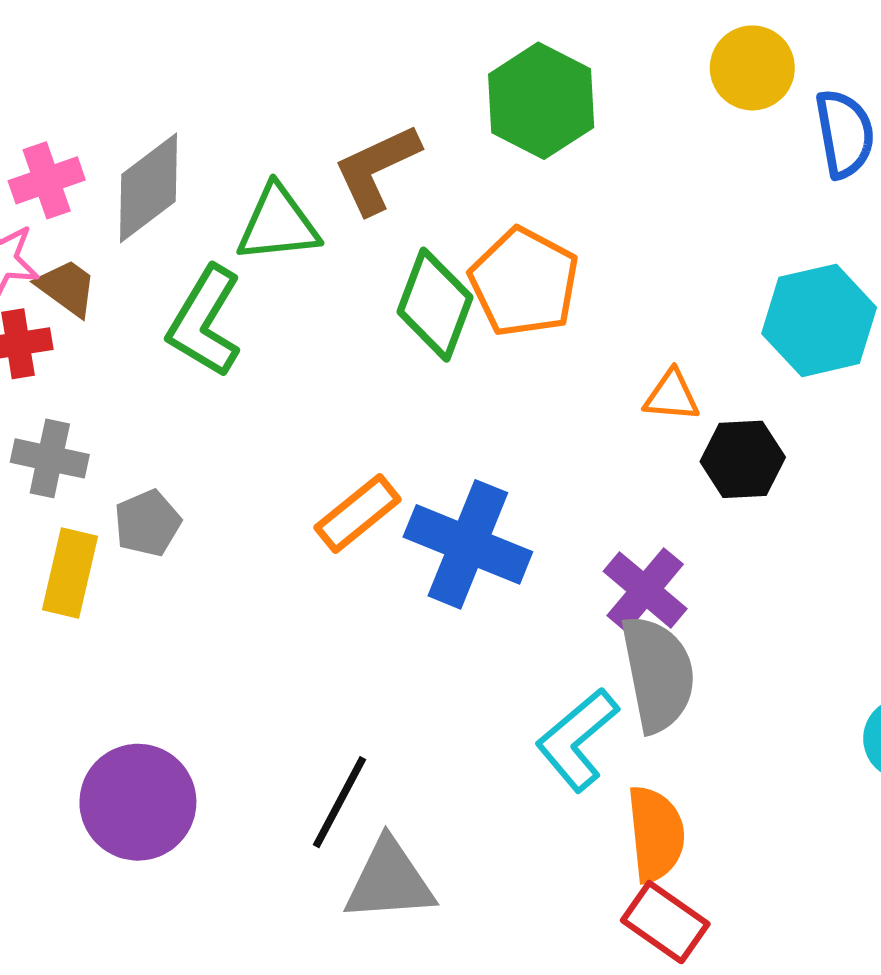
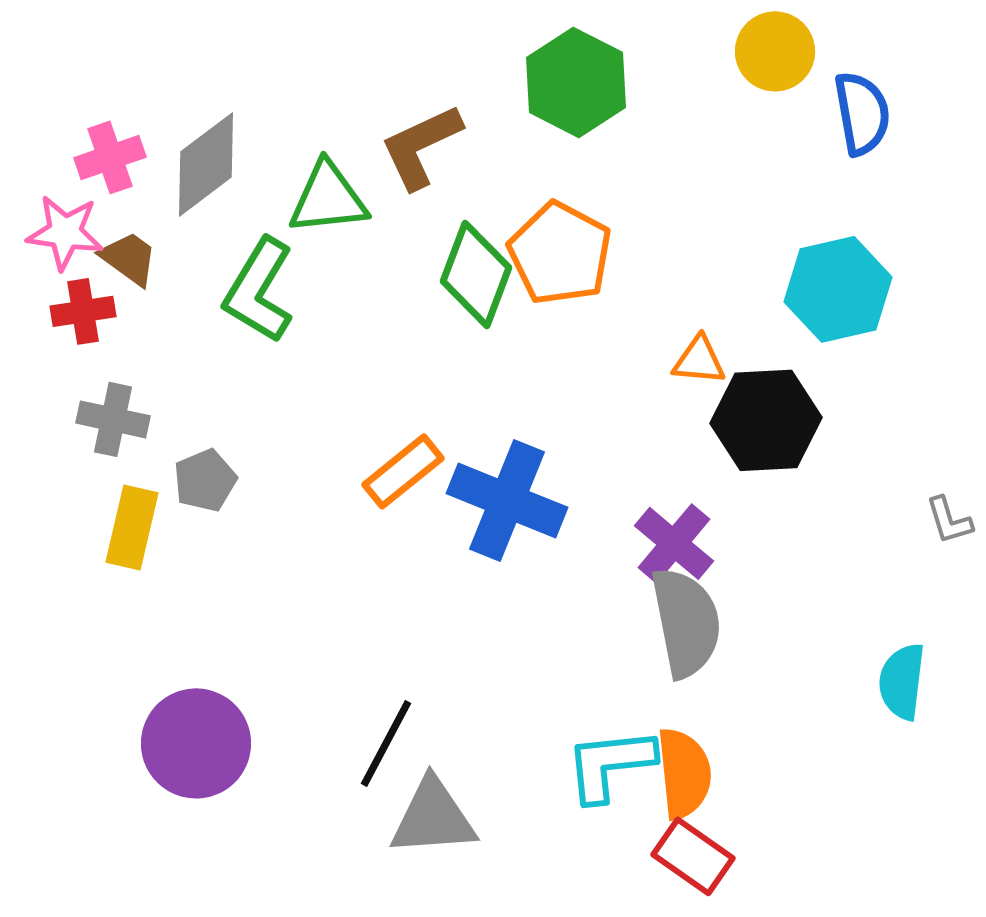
black hexagon: (743, 459) -> (766, 420), size x1.4
cyan L-shape: (577, 740) -> (610, 764), moved, turned 34

